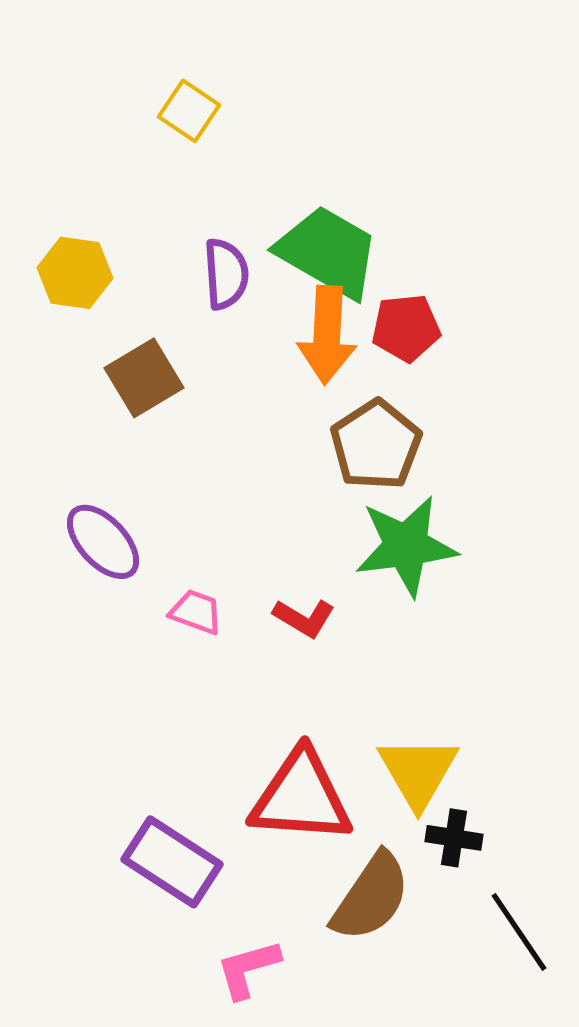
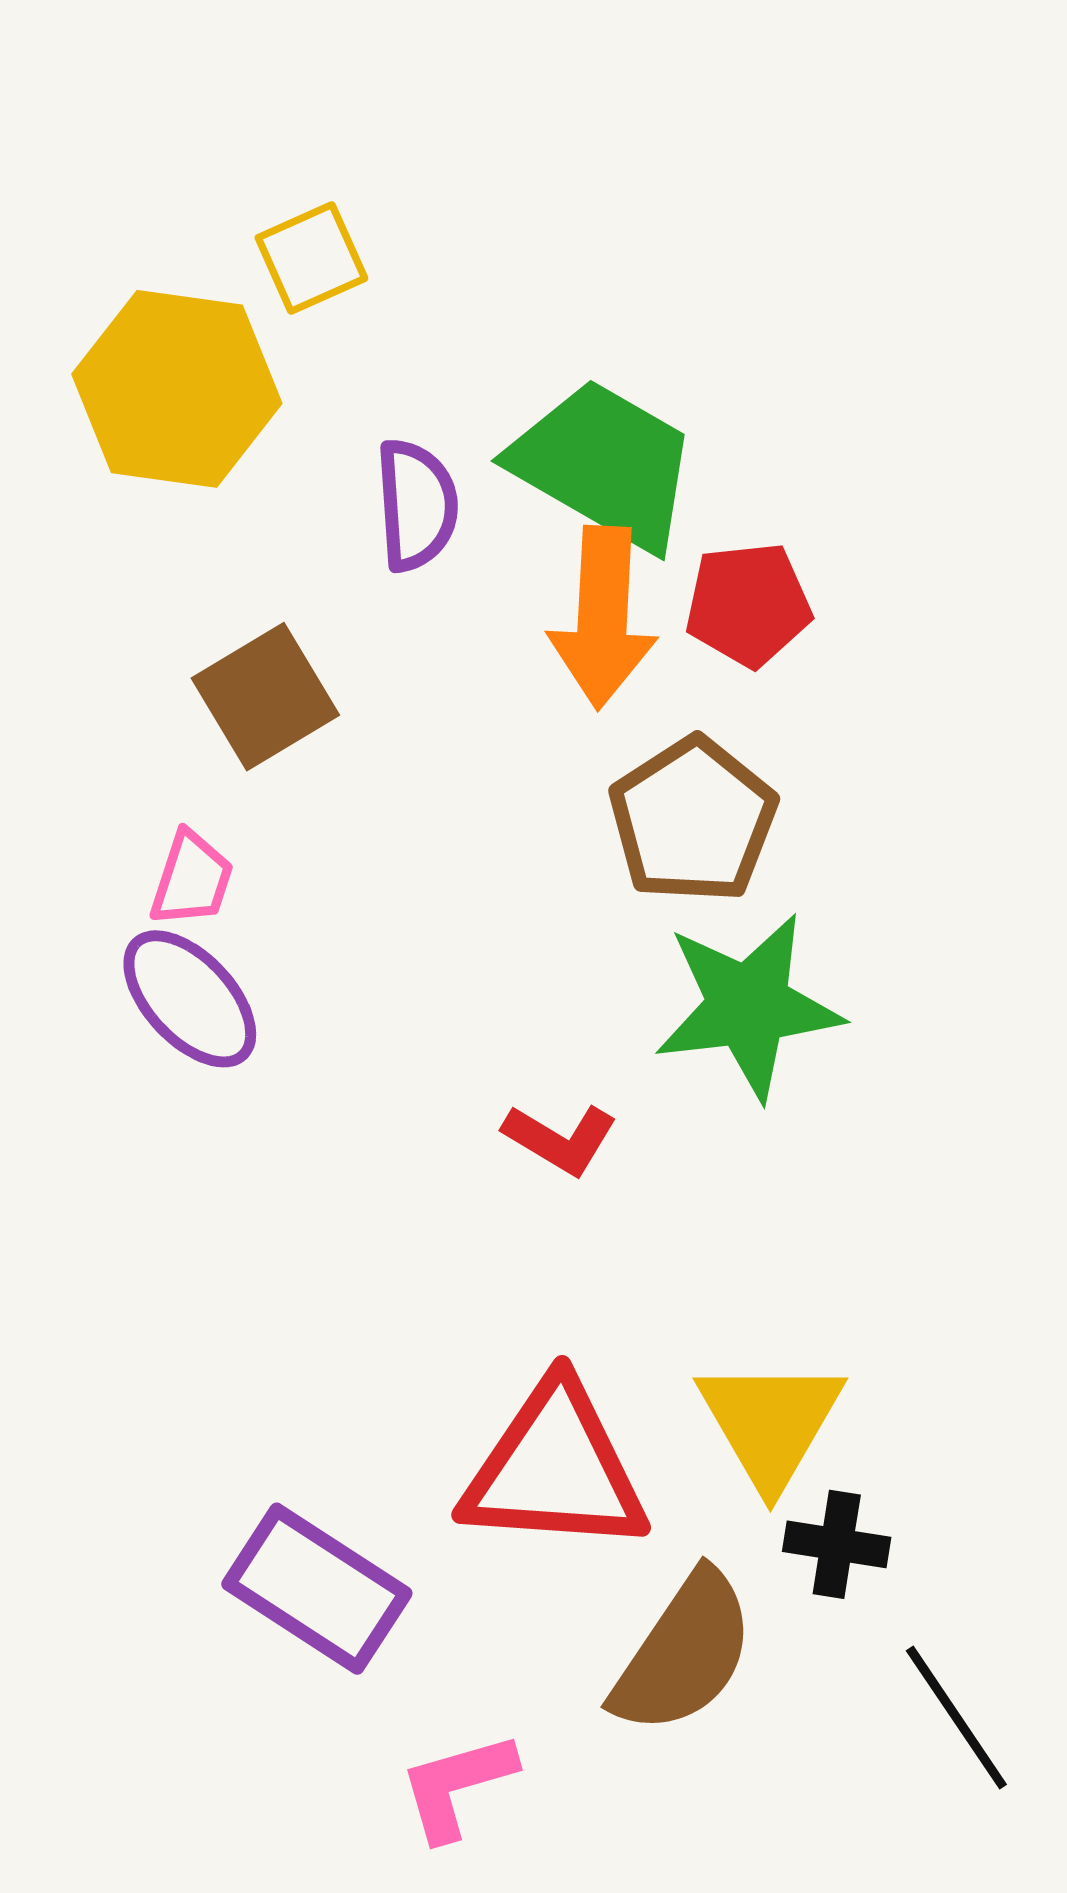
yellow square: (189, 111) -> (311, 258), moved, turned 32
yellow hexagon: (75, 273) -> (177, 389), moved, size x1.5
pink trapezoid: (196, 612) -> (192, 879), moved, turned 88

